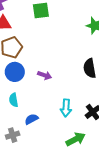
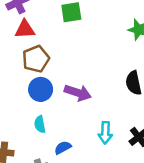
purple arrow: (45, 75) -> (78, 93), size x1.5

